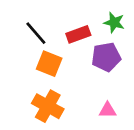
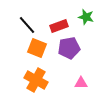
purple pentagon: (106, 57) -> (69, 48), moved

